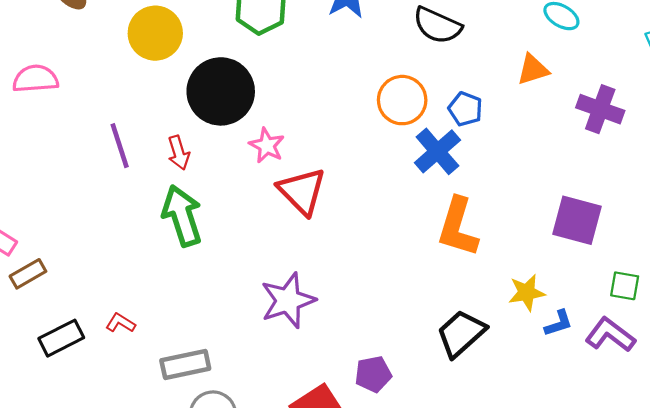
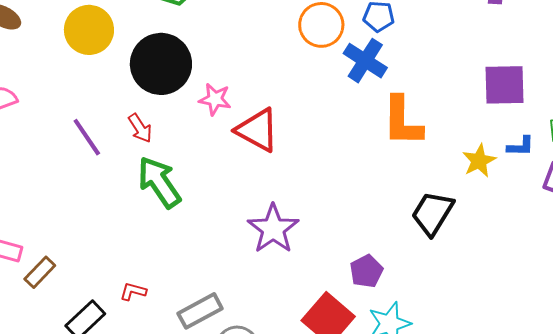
blue L-shape: (558, 323) -> (521, 146), moved, turned 36

